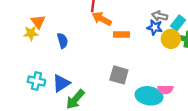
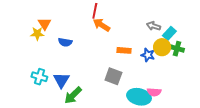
blue star: (155, 27) -> (148, 55), moved
orange rectangle: (121, 35) -> (124, 50), moved
blue semicircle: (63, 41) -> (65, 42), turned 112
blue triangle: (61, 83) -> (61, 80), turned -30

